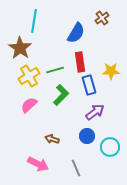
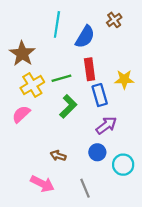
cyan line: (34, 21) -> (57, 24), moved
pink semicircle: (29, 105) -> (21, 114), moved

